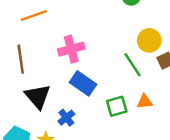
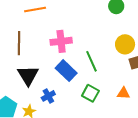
green line: (133, 65) -> (91, 61), moved
orange triangle: (145, 102) -> (123, 93), moved
green square: (117, 106) -> (90, 93), turned 36

